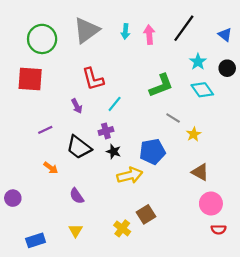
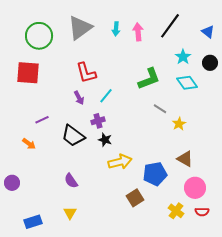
purple arrow: (77, 106) -> (79, 98), moved
blue pentagon: (152, 152) -> (155, 174), moved
orange arrow: (51, 168) -> (29, 144), moved
yellow cross: (122, 228) -> (176, 211), moved

